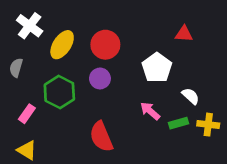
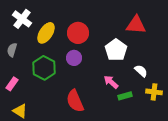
red triangle: (184, 34) -> (136, 25), size x1.5
pink rectangle: (27, 114) -> (12, 84), moved
green rectangle: (178, 123) -> (125, 96), moved

